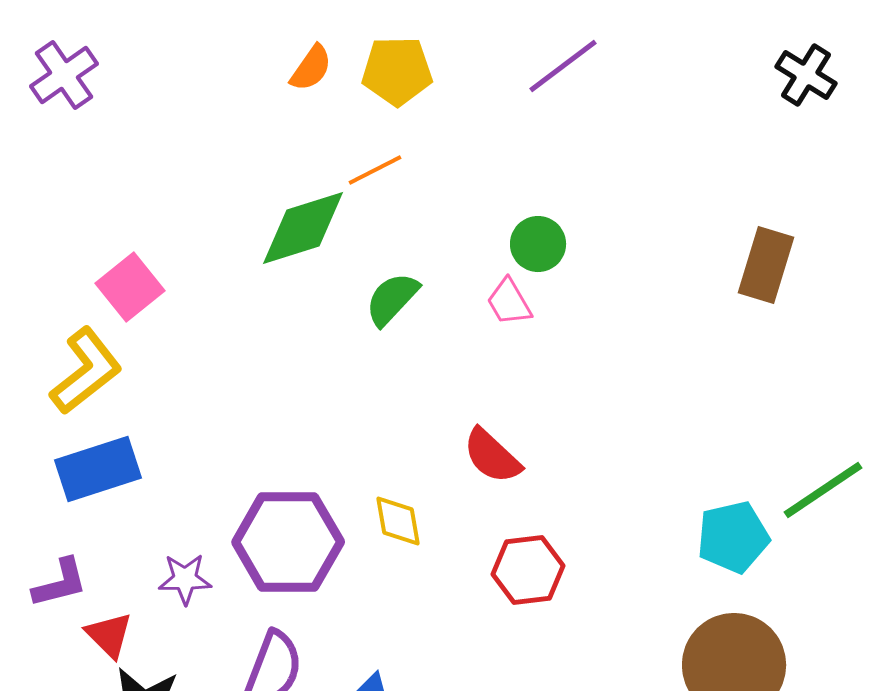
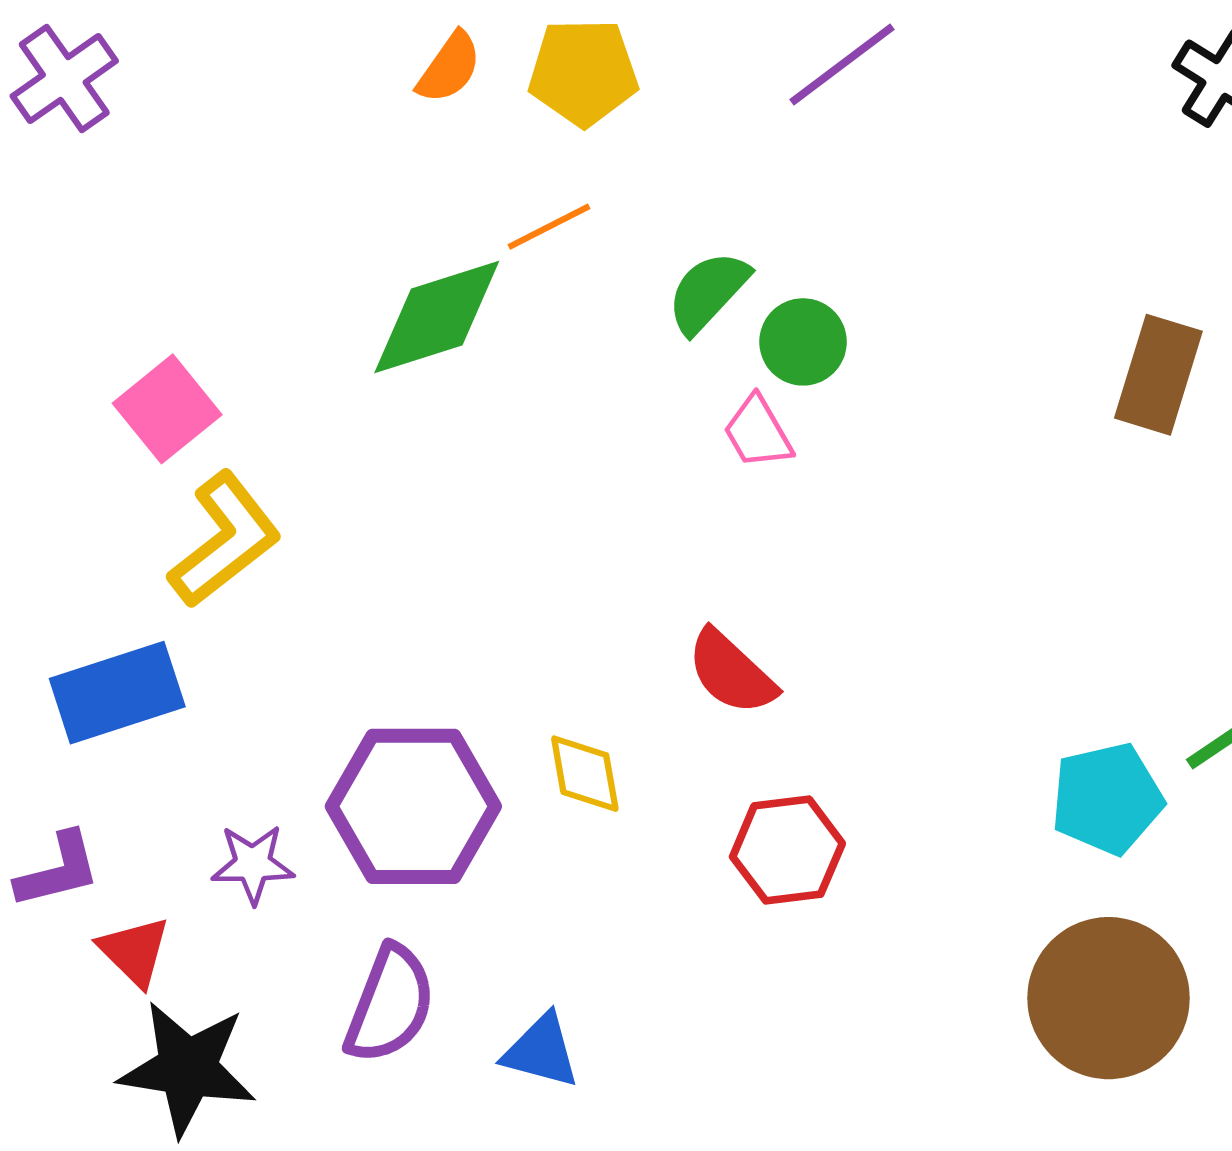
green semicircle: (392, 299) -> (708, 292), moved
yellow L-shape: (86, 371) -> (225, 540), moved

